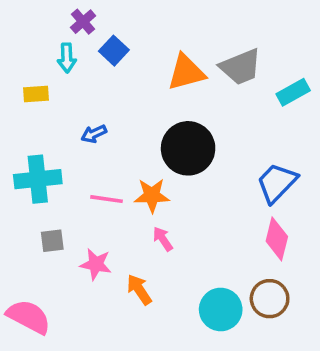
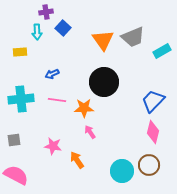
purple cross: (83, 22) -> (46, 12), turned 32
orange triangle: (186, 72) -> (103, 40), turned -50
pink line: (107, 199) -> (57, 100), moved
gray square: (52, 241) -> (14, 140), moved

